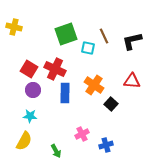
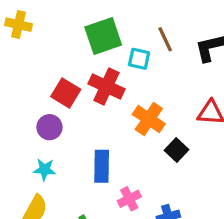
red square: (29, 69) -> (66, 93), moved
red cross: (55, 69) -> (106, 86), moved
blue rectangle: (65, 93) -> (102, 166), moved

